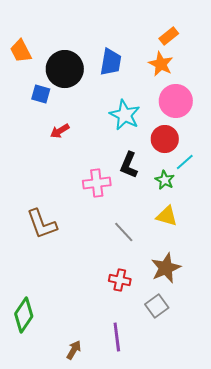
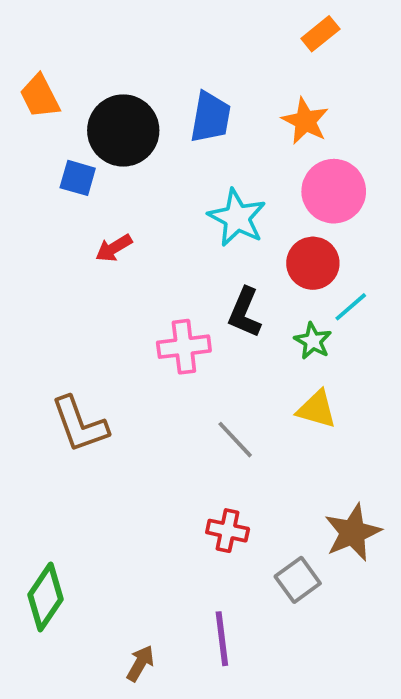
orange rectangle: (169, 36) -> (320, 34), moved
brown star: (166, 268) -> (353, 532), moved

